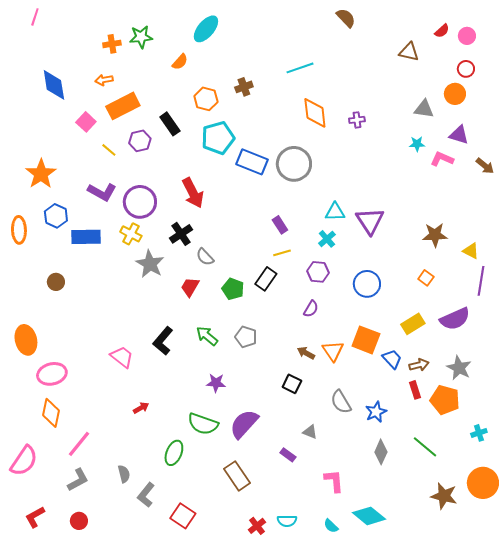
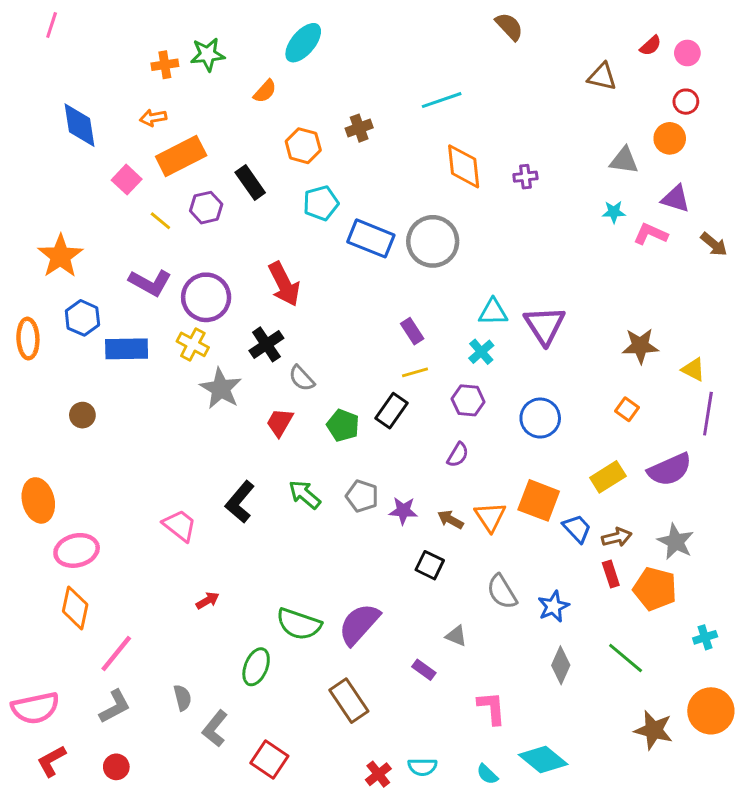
cyan pentagon: (218, 138) -> (321, 203), size x0.7
purple star: (216, 383) -> (403, 511), moved
pink semicircle: (24, 461) -> (35, 708), moved, turned 44

